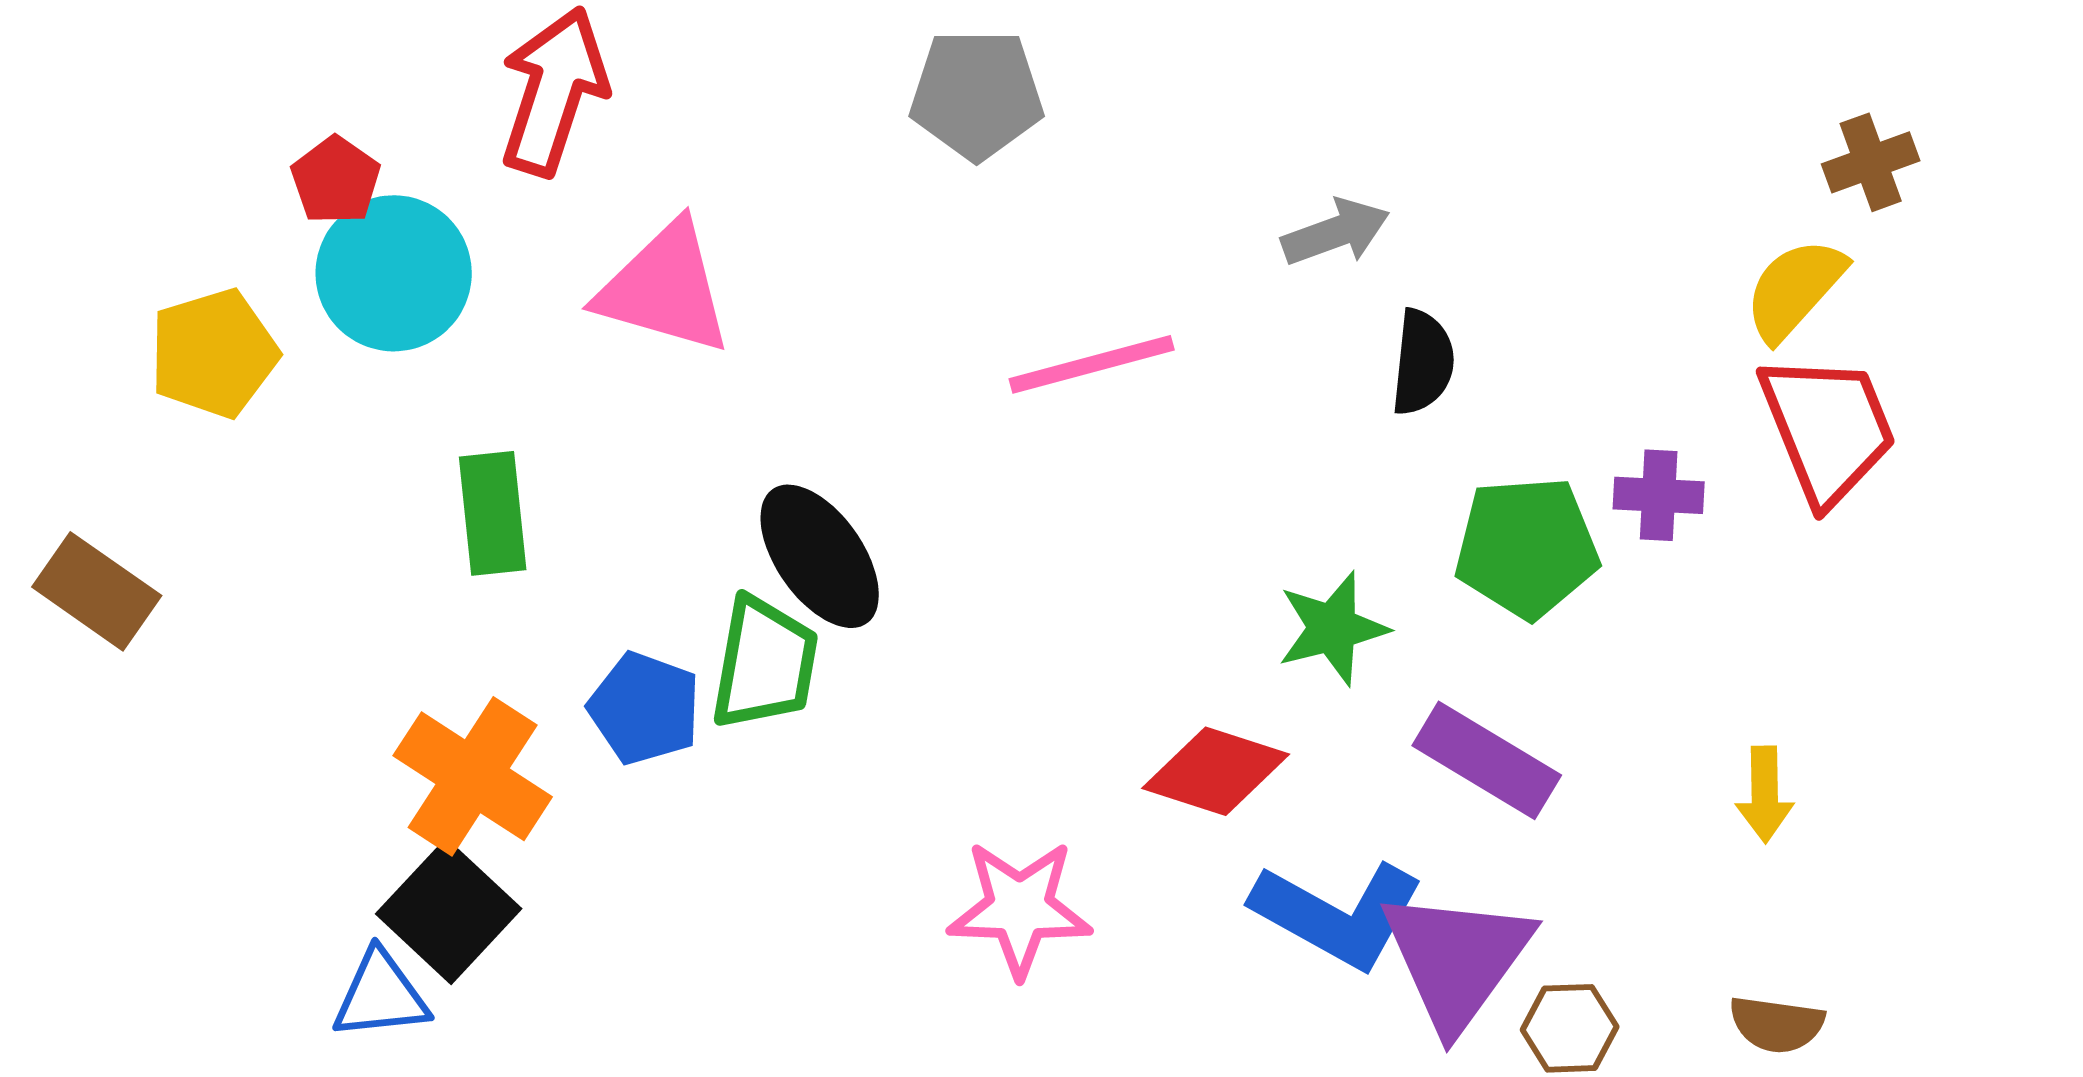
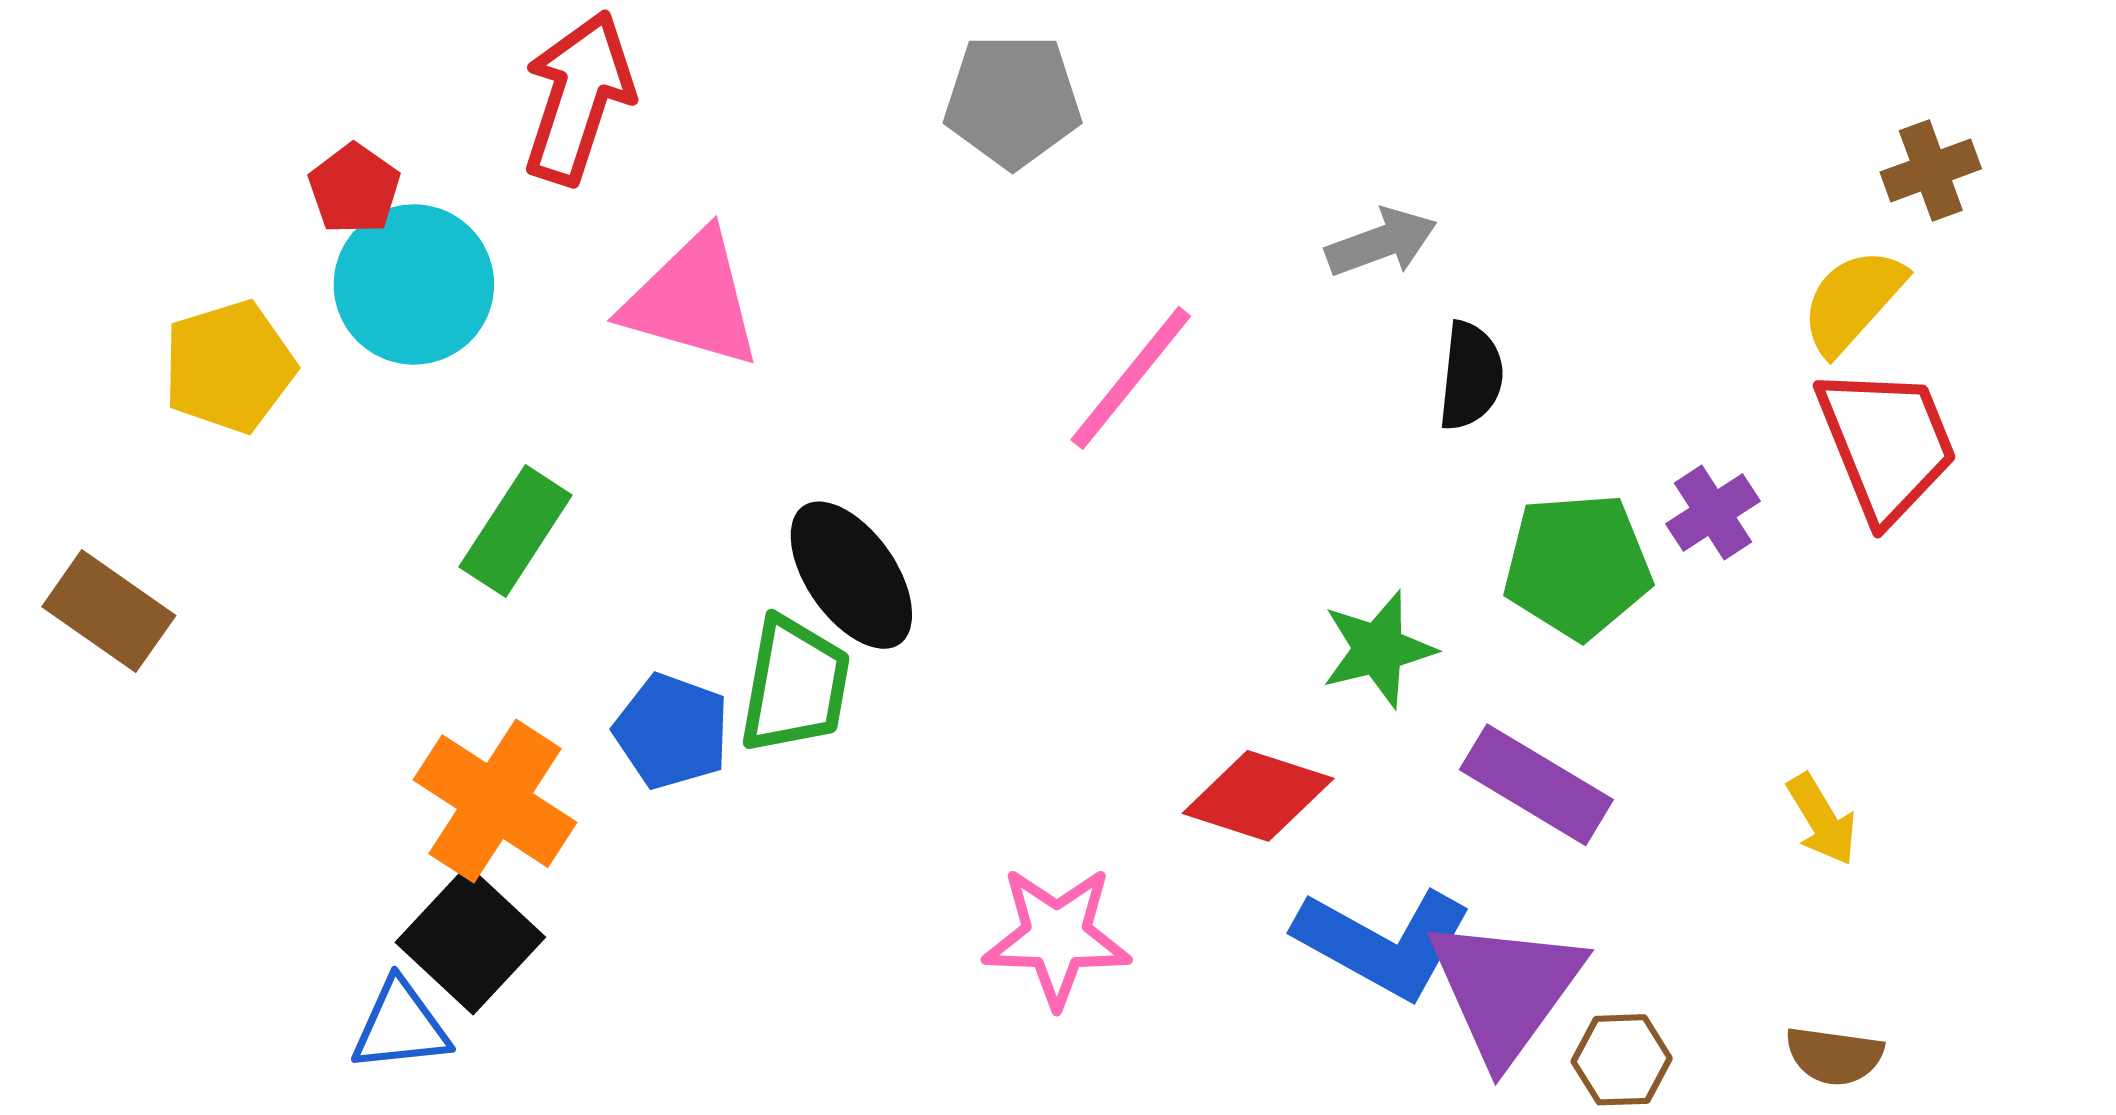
pink line: (1092, 364) -> (1131, 378), turned -36
purple cross: (1659, 495) -> (1713, 512), turned -36
green rectangle: (493, 513) -> (516, 531), turned 39
yellow arrow: (1765, 794) -> (1822, 820), turned -30

